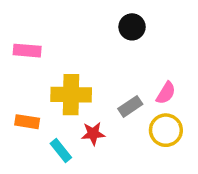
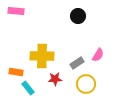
pink rectangle: (27, 51) -> (16, 11), moved
yellow circle: (166, 130) -> (86, 84), moved
cyan rectangle: (61, 150) -> (28, 88), moved

